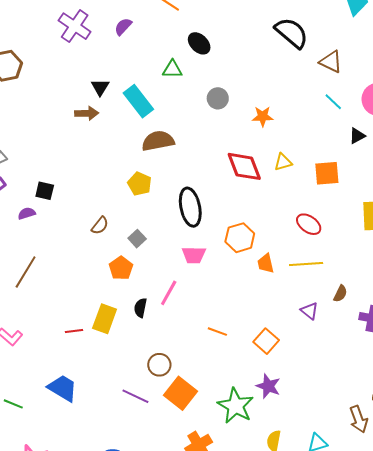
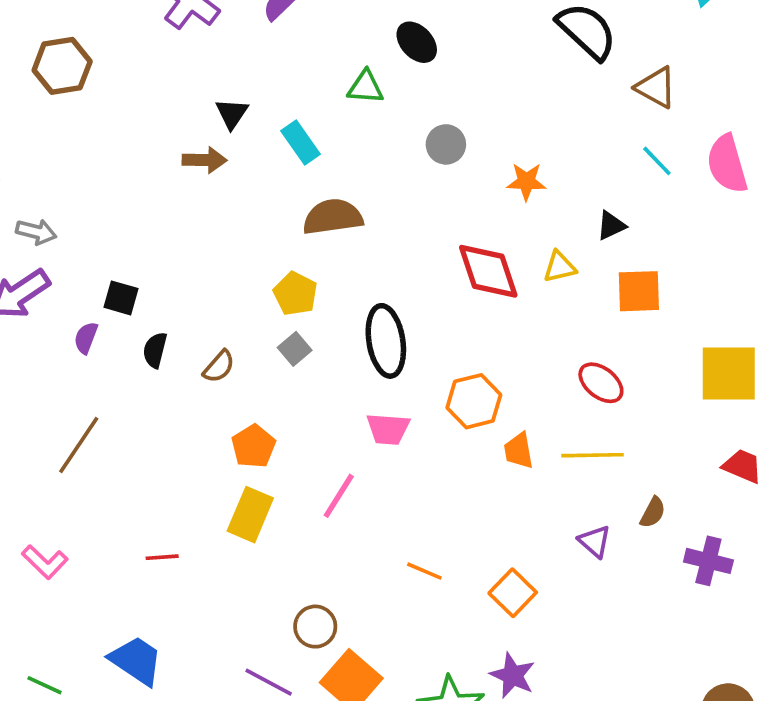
cyan rectangle: (138, 101) -> (300, 142), size x0.7
black triangle: (357, 136) -> (611, 226), moved
purple semicircle: (27, 213) -> (86, 338), turned -54
gray square: (137, 239) -> (295, 349), moved
black semicircle: (140, 308) -> (155, 350), moved
yellow rectangle: (105, 319) -> (250, 515), moved

